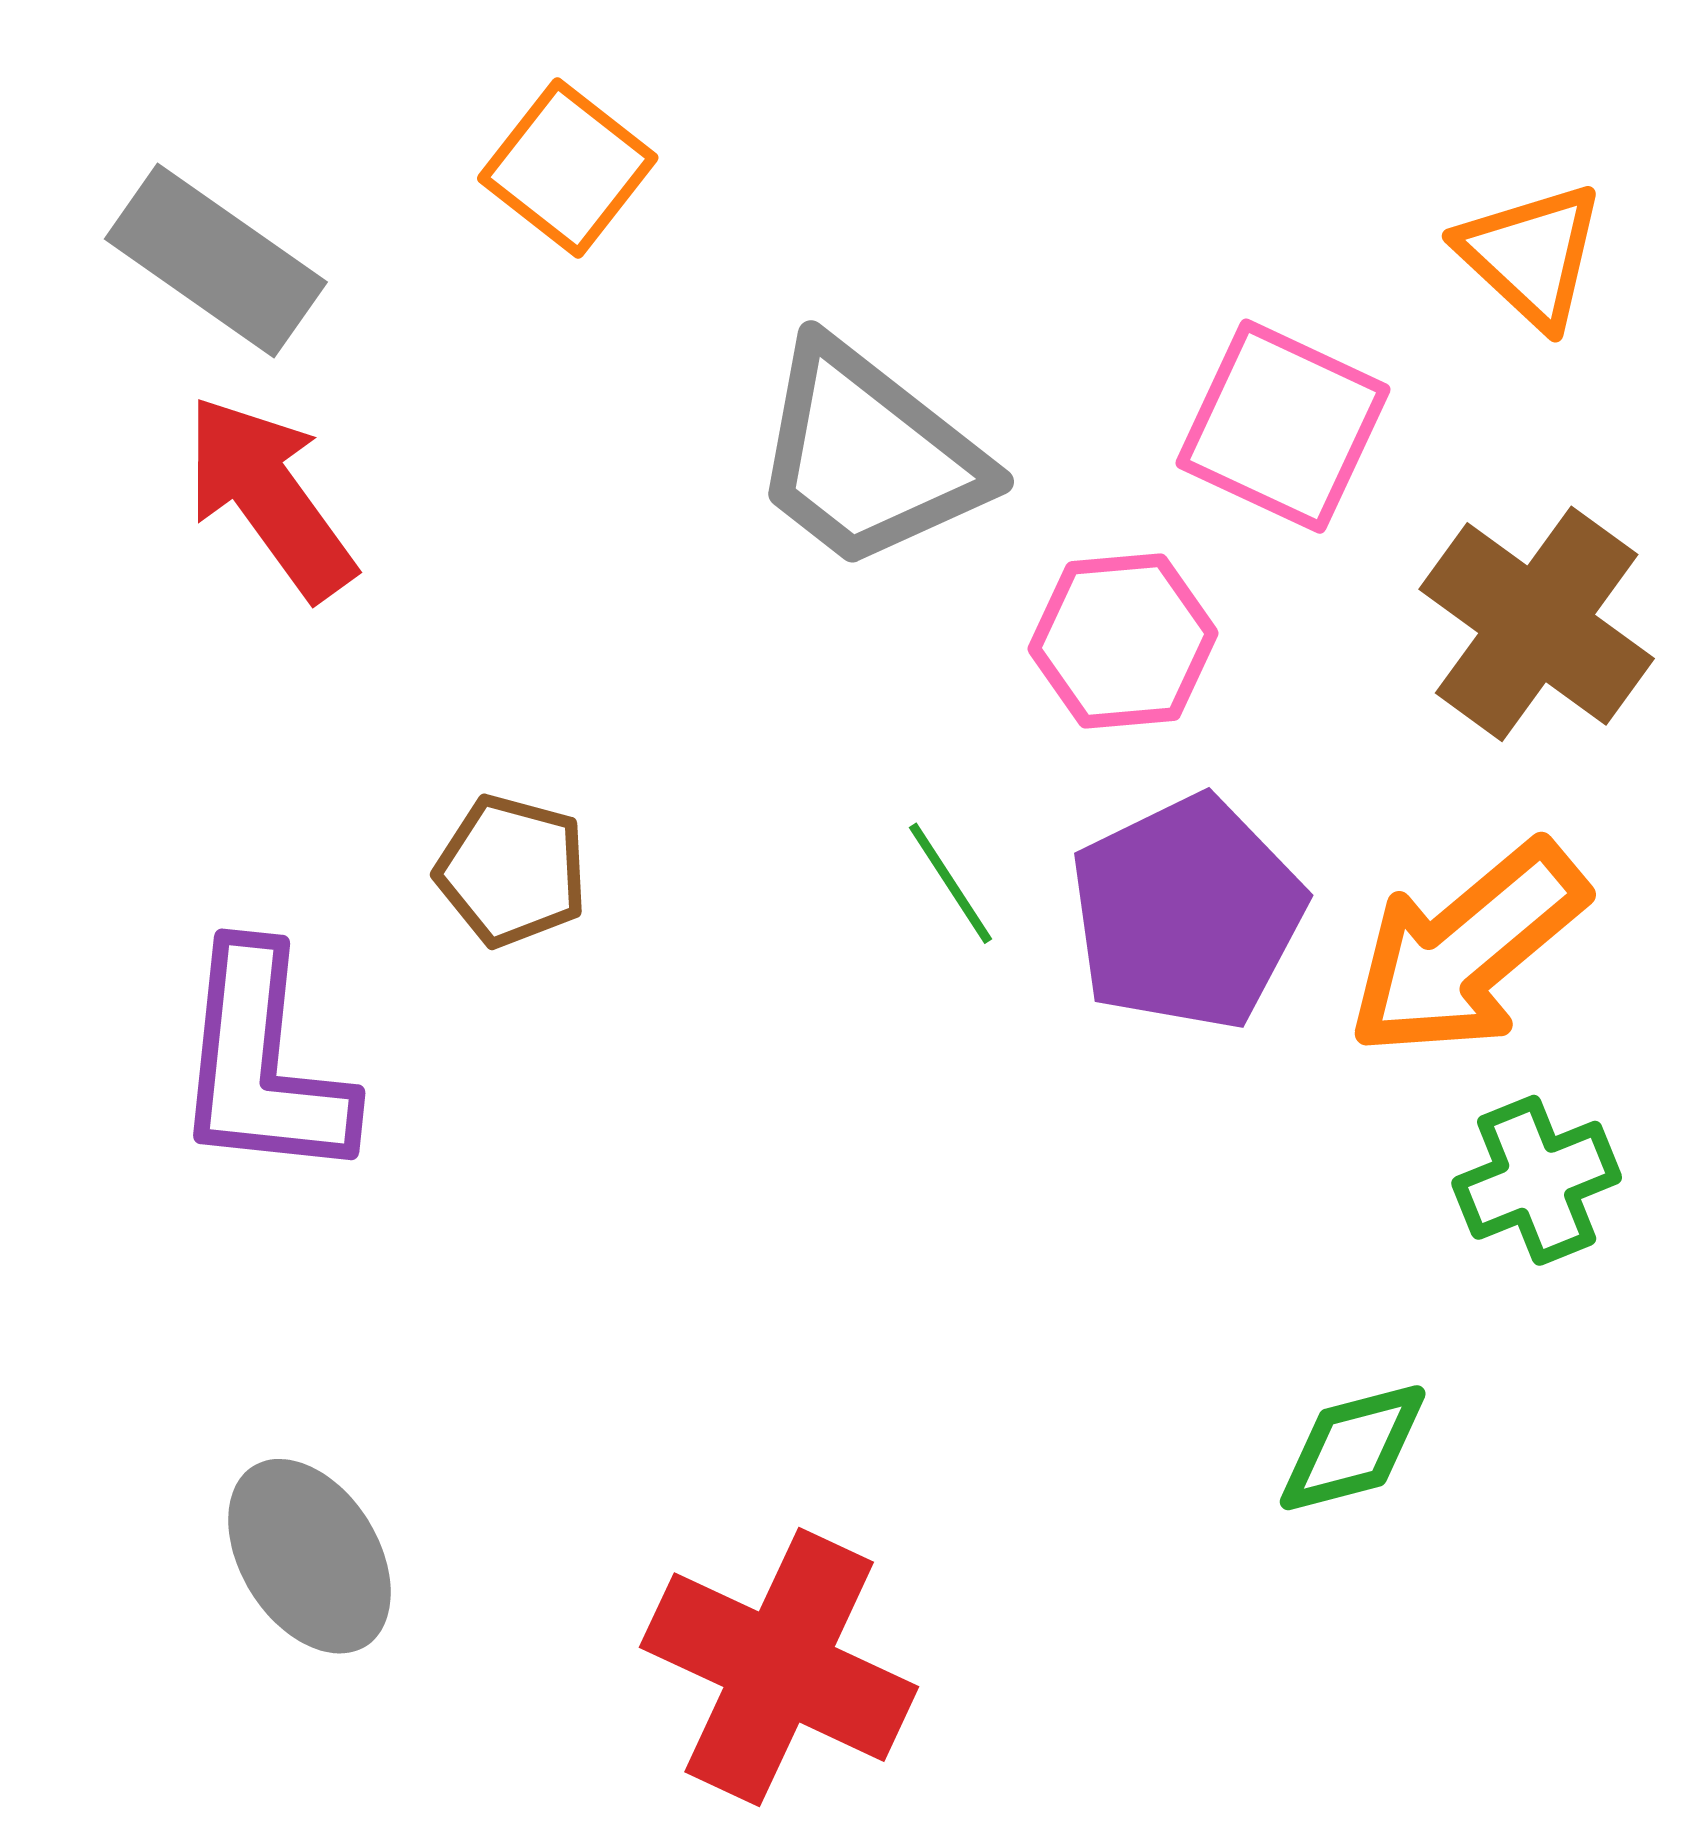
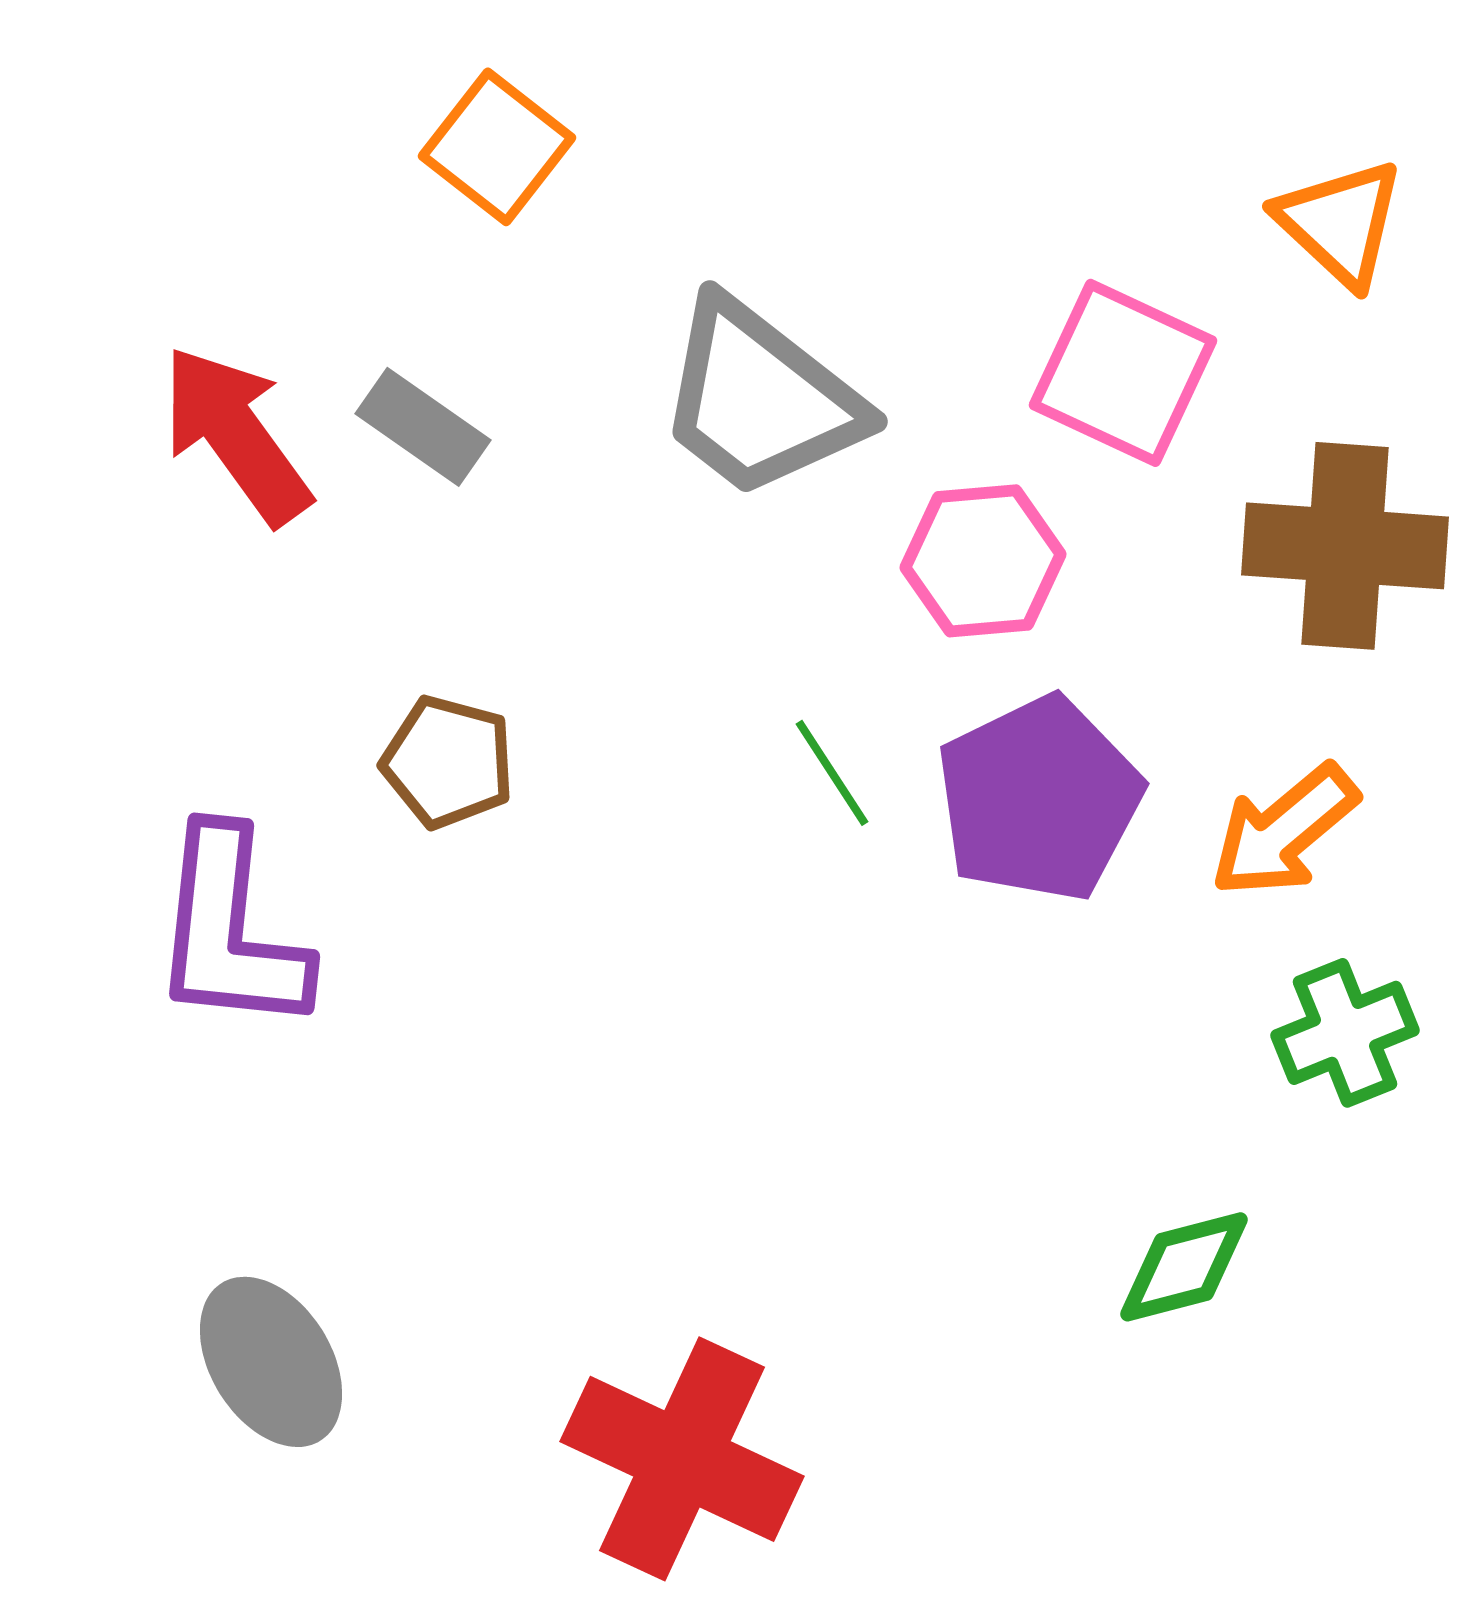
gray rectangle: (216, 261) -> (423, 427), moved, size x0.7
brown cross: (1537, 624) -> (1345, 546), turned -32
orange arrow: (1467, 949) -> (1284, 831), size x0.7

